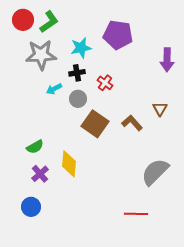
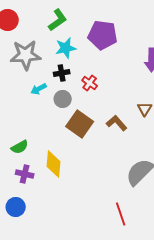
green L-shape: (49, 22) -> (58, 20), moved
purple cross: (40, 174) -> (25, 174), turned -36
red line: (136, 214) -> (121, 214), turned 70

